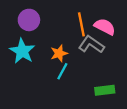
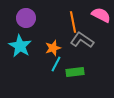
pink semicircle: (105, 27) -> (101, 15), moved
green rectangle: (105, 90) -> (75, 72), moved

